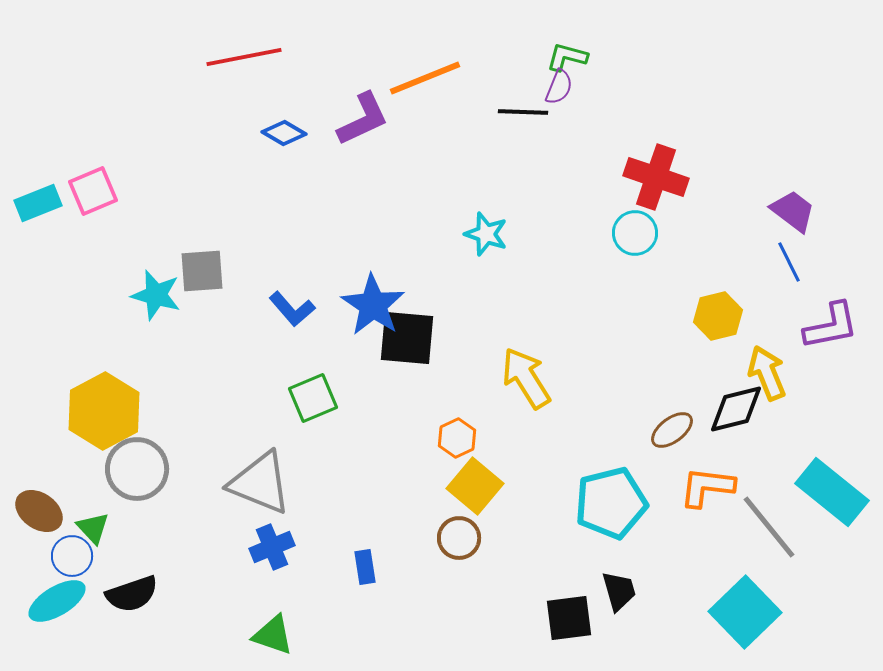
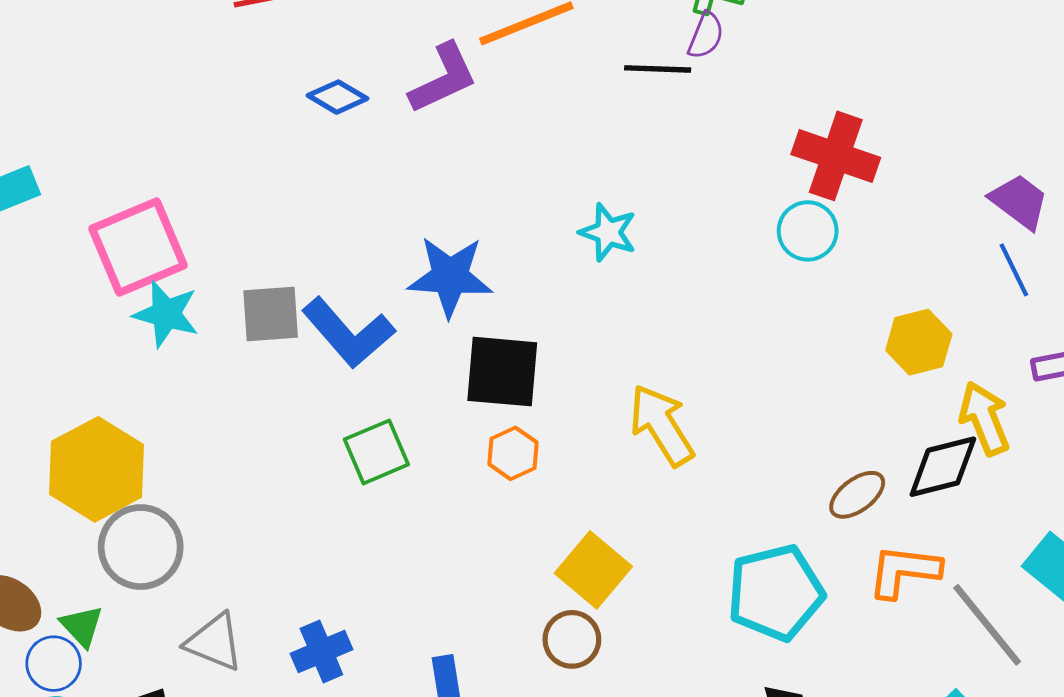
pink square: (93, 191) -> (138, 247), moved, size x1.5
gray square: (202, 271) -> (271, 314), moved
blue star: (373, 305) -> (450, 276), moved, turned -30
blue L-shape: (292, 309) -> (348, 333), size x1.5
orange hexagon: (457, 438) -> (513, 453), moved
gray triangle: (260, 483) -> (214, 642), moved, size x0.7

